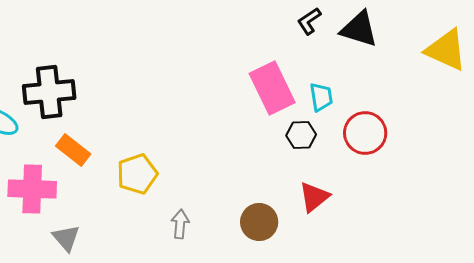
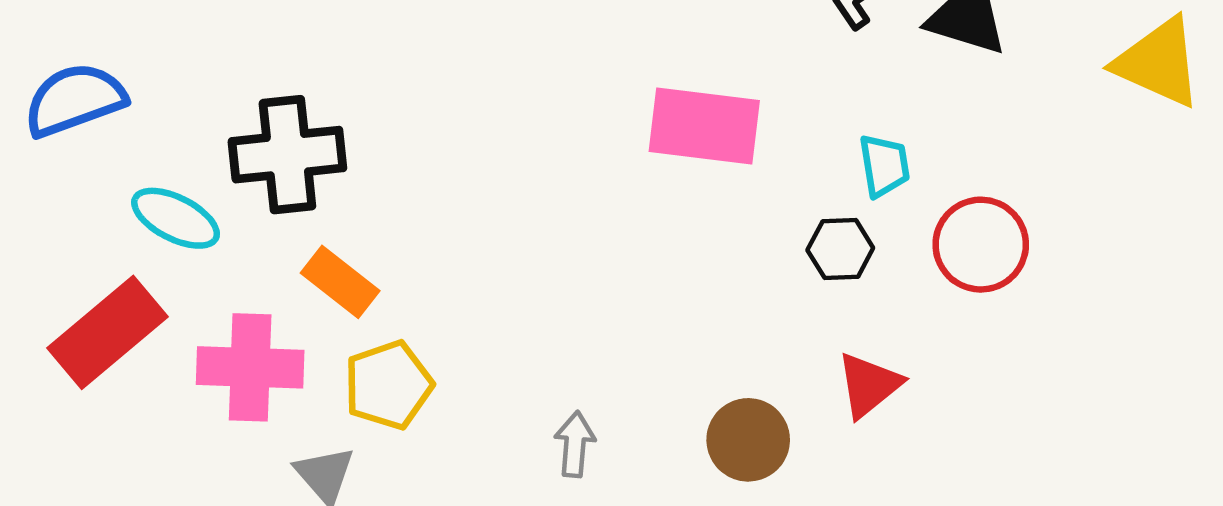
pink rectangle: (272, 88) -> (704, 126), moved, turned -57
yellow pentagon: (137, 174) -> (388, 385), moved

